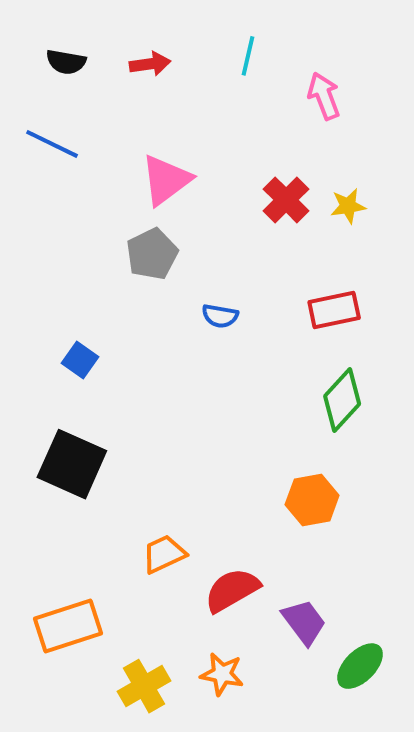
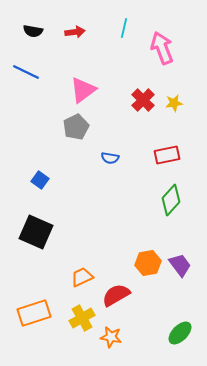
pink arrow: (324, 96) -> (162, 48), size x1.4
orange hexagon: (312, 500) -> (148, 263), moved
purple trapezoid: (304, 622) -> (180, 265), moved
yellow cross: (144, 686) -> (82, 318), moved

